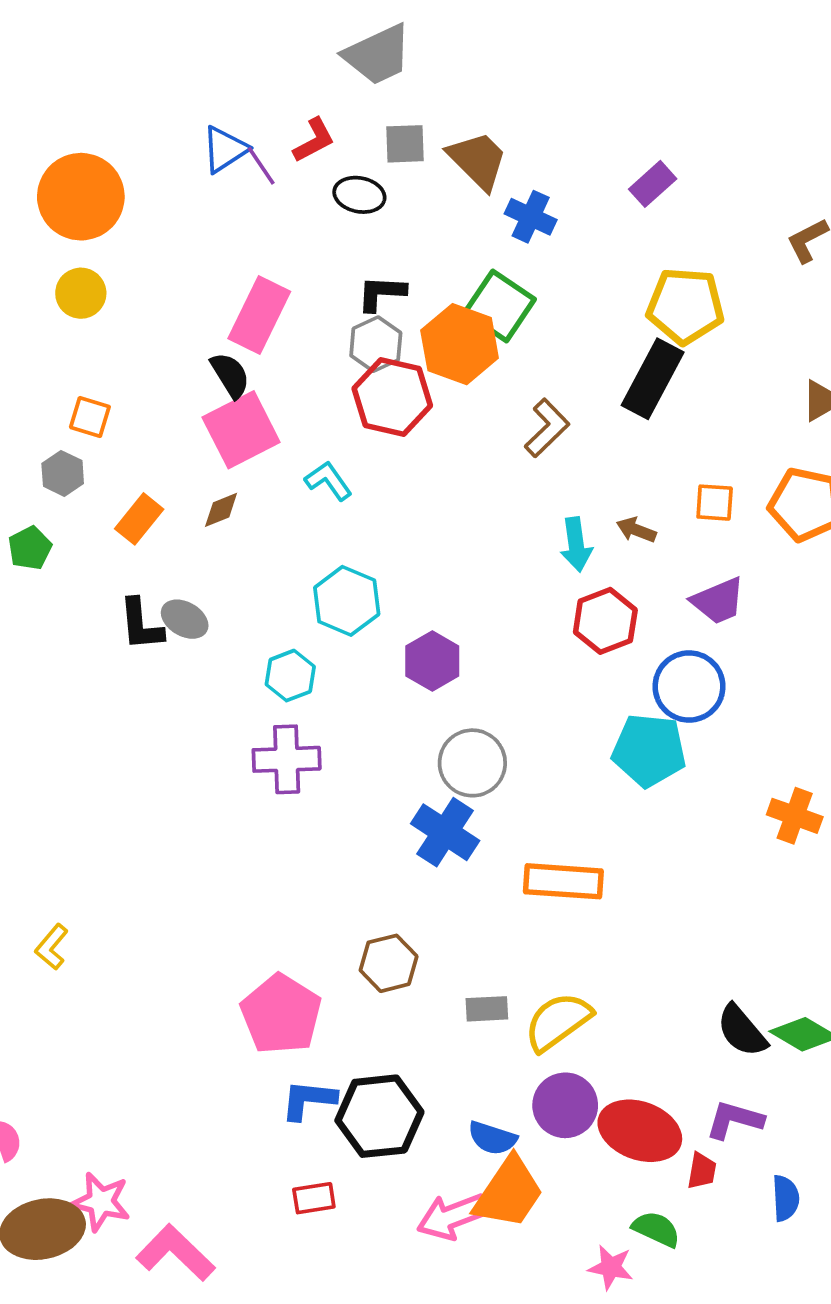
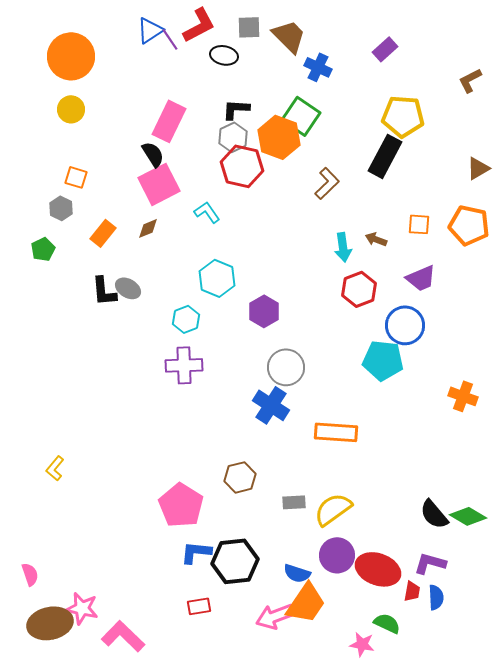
red L-shape: (314, 140) -> (199, 25), size x1.4
blue semicircle: (786, 1198) -> (436, 597), moved

